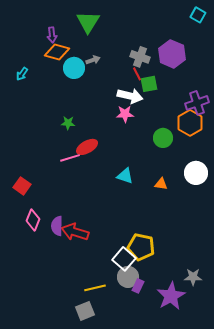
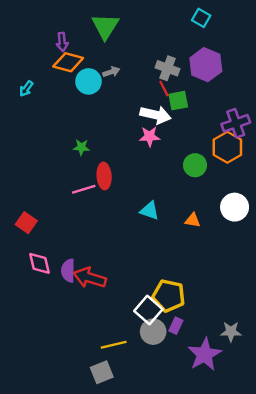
cyan square: (198, 15) -> (201, 18), moved
red ellipse: (87, 147) -> (104, 176), turned -65
pink diamond: (33, 220) -> (39, 263), turned -35
purple rectangle: (138, 286) -> (176, 326), moved

